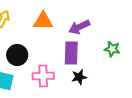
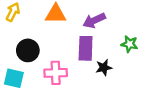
black star: (79, 77) -> (104, 68), moved

